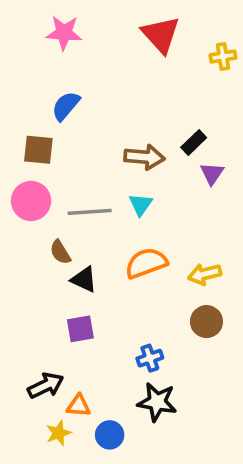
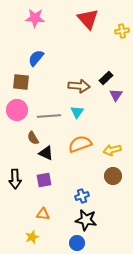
black arrow: (46, 386) -> (15, 179), moved, turned 114
orange triangle: (79, 406) -> (43, 214), moved
blue circle: (110, 435) -> (77, 243), moved

